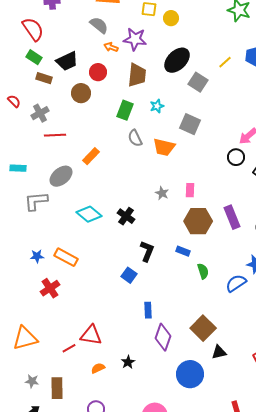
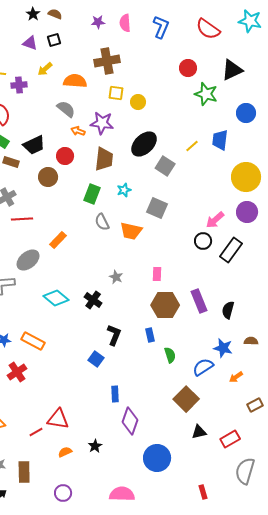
gray star: (162, 193) -> (116, 277), moved
blue rectangle: (183, 251) -> (150, 335), turned 56
brown square: (203, 328) -> (186, 399), moved
black triangle: (219, 352) -> (199, 432), moved

